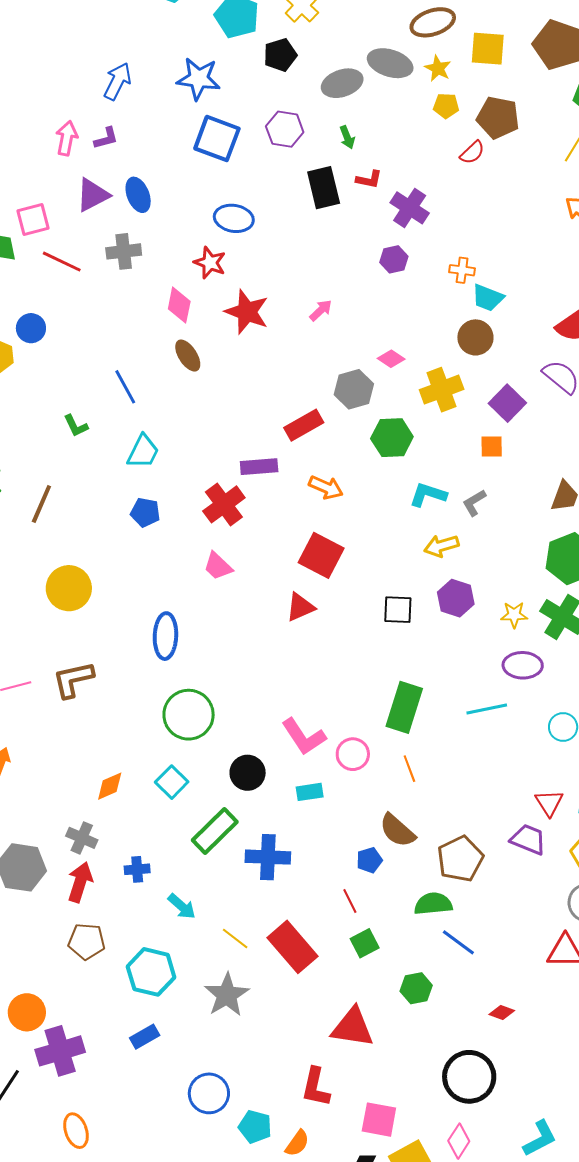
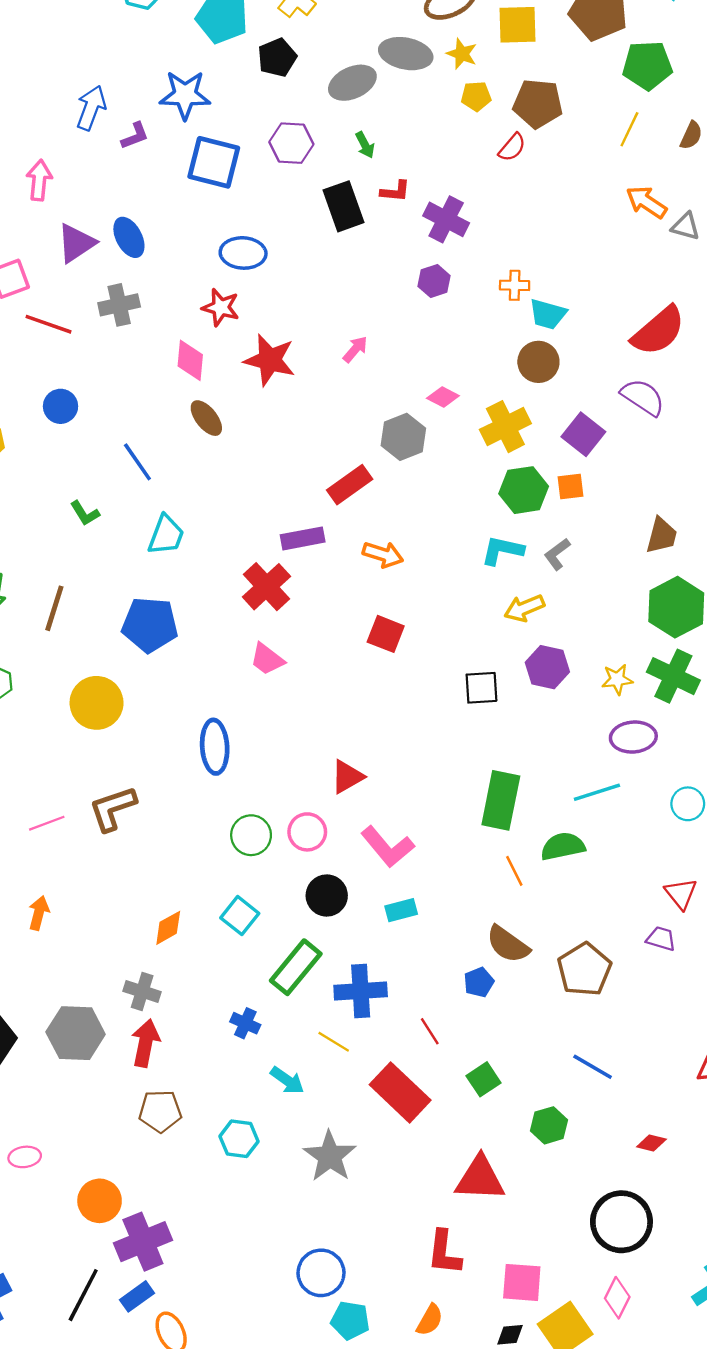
purple L-shape: (106, 138) -> (135, 136), moved
blue circle: (31, 328) -> (61, 406), moved
green hexagon: (392, 438) -> (524, 490), moved
blue pentagon: (145, 512) -> (150, 625), moved, size x1.6
red square: (321, 555) -> (386, 634), size x0.7
red triangle: (300, 607) -> (347, 777), moved
green circle: (189, 715) -> (251, 835), size x0.7
pink circle: (353, 754) -> (307, 832), moved
purple trapezoid: (528, 839) -> (661, 939), size x0.7
blue cross: (137, 869) -> (245, 1023), moved, turned 35
red line: (350, 901) -> (430, 1031), moved
green semicircle: (433, 904) -> (563, 846), moved
cyan arrow: (182, 906) -> (287, 1080), moved
yellow line: (235, 939) -> (334, 1042), moved
cyan hexagon: (151, 972) -> (239, 1139), size x0.7
blue rectangle: (145, 1037) -> (137, 1296), moved
cyan pentagon: (255, 1127) -> (350, 1320), moved

